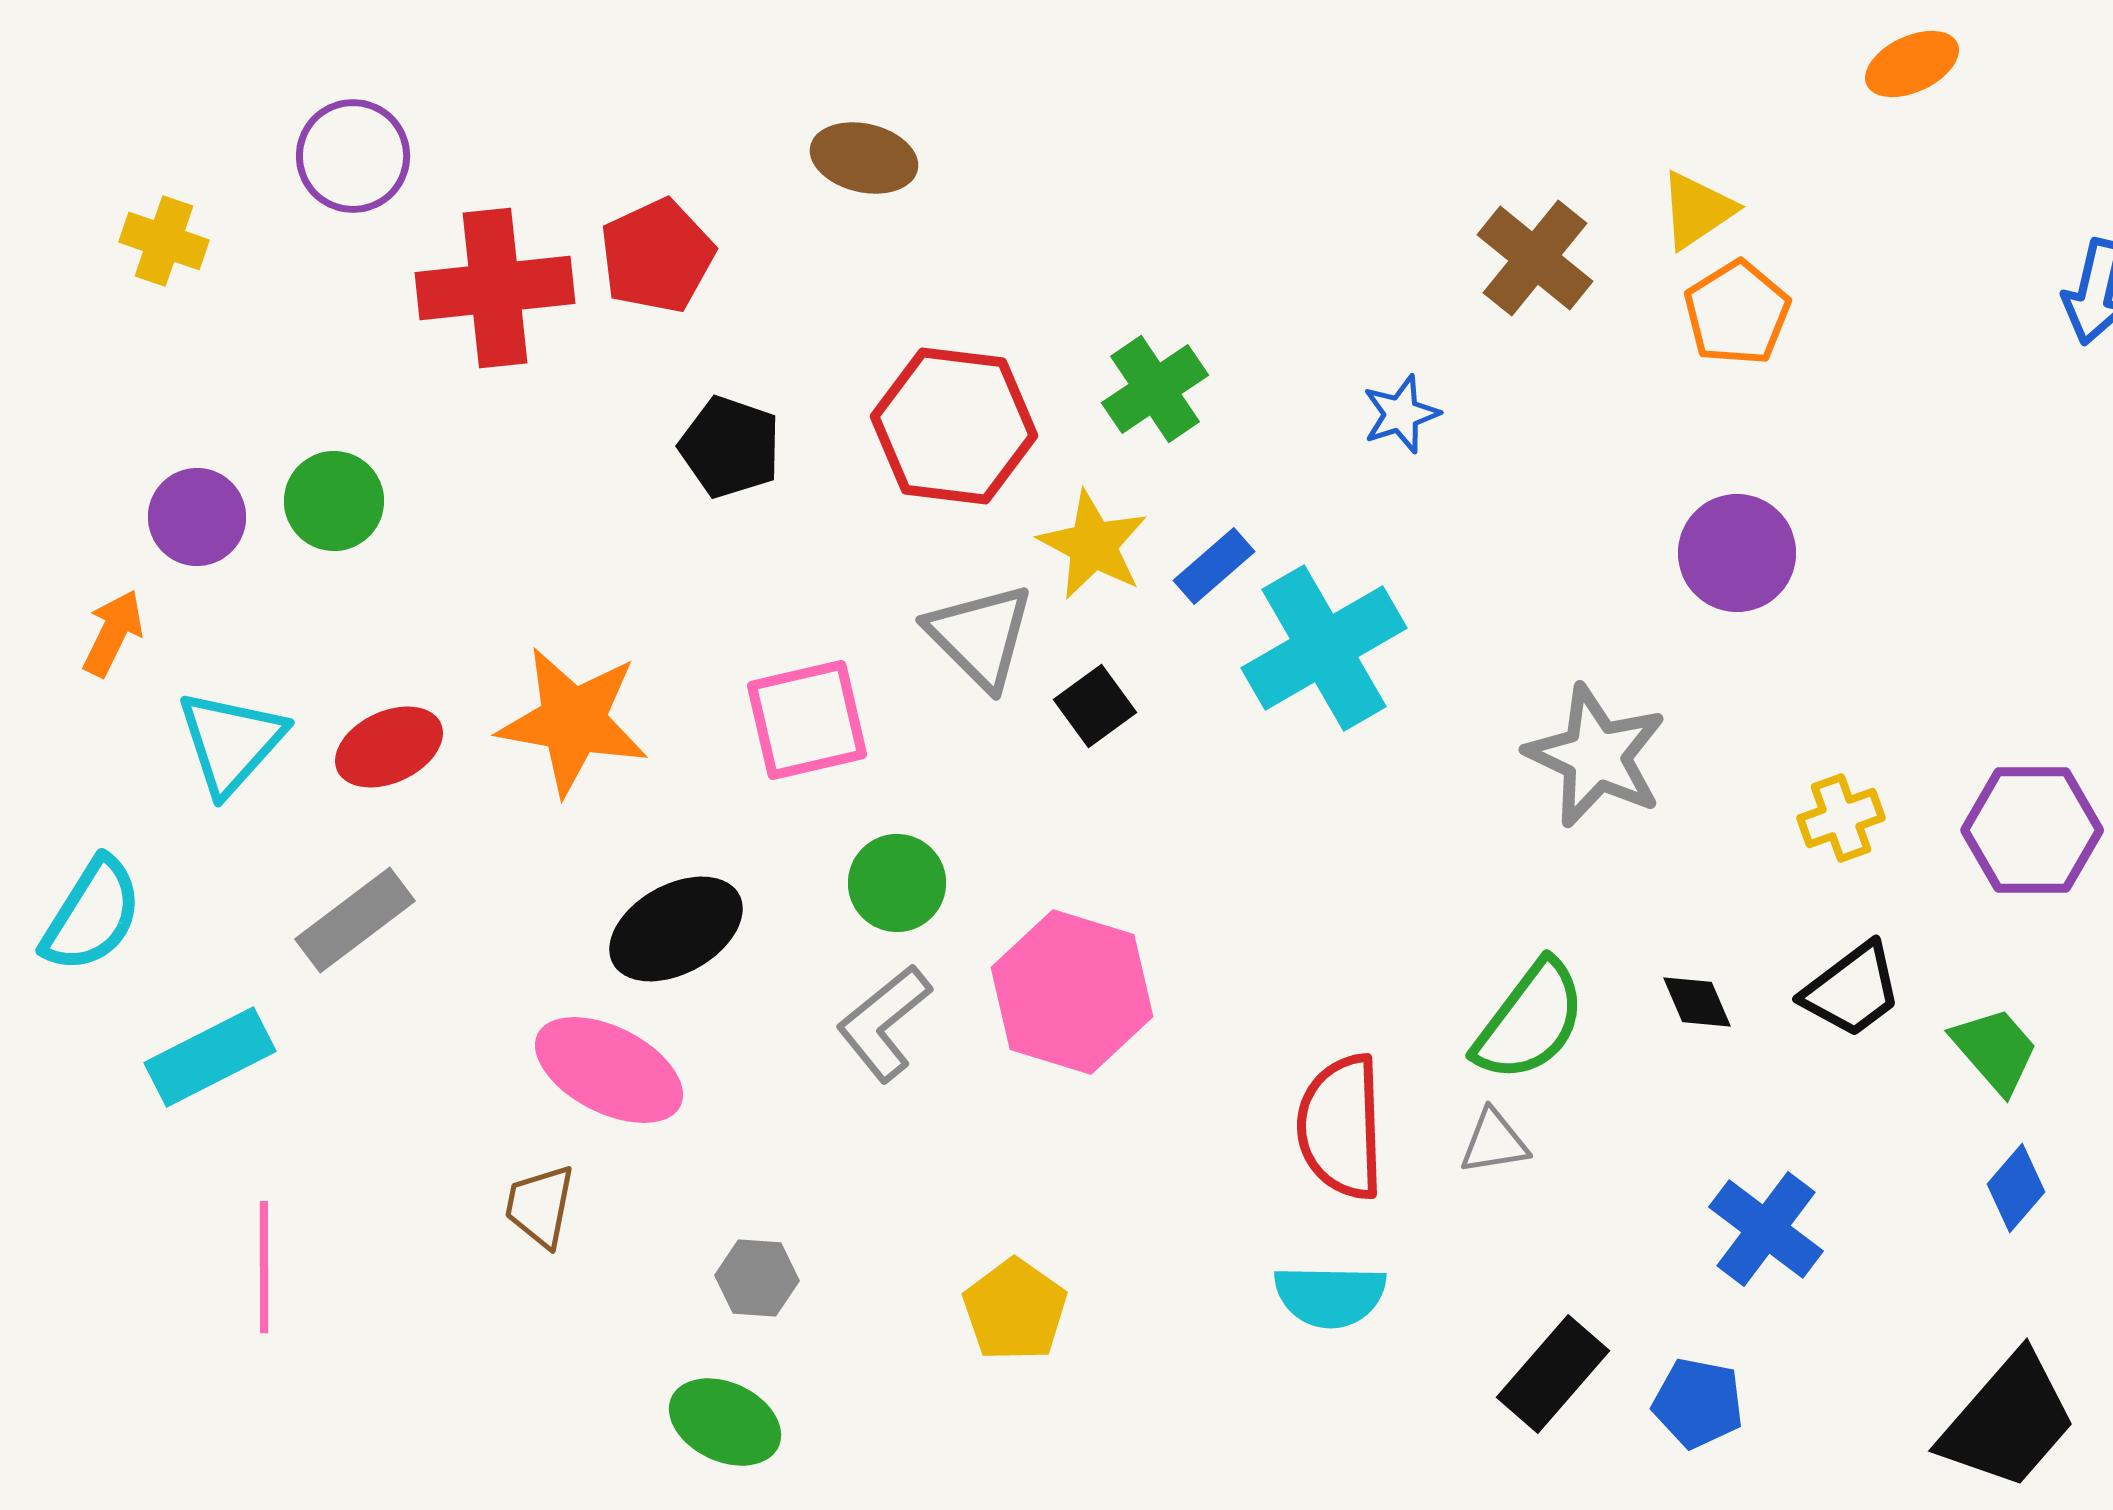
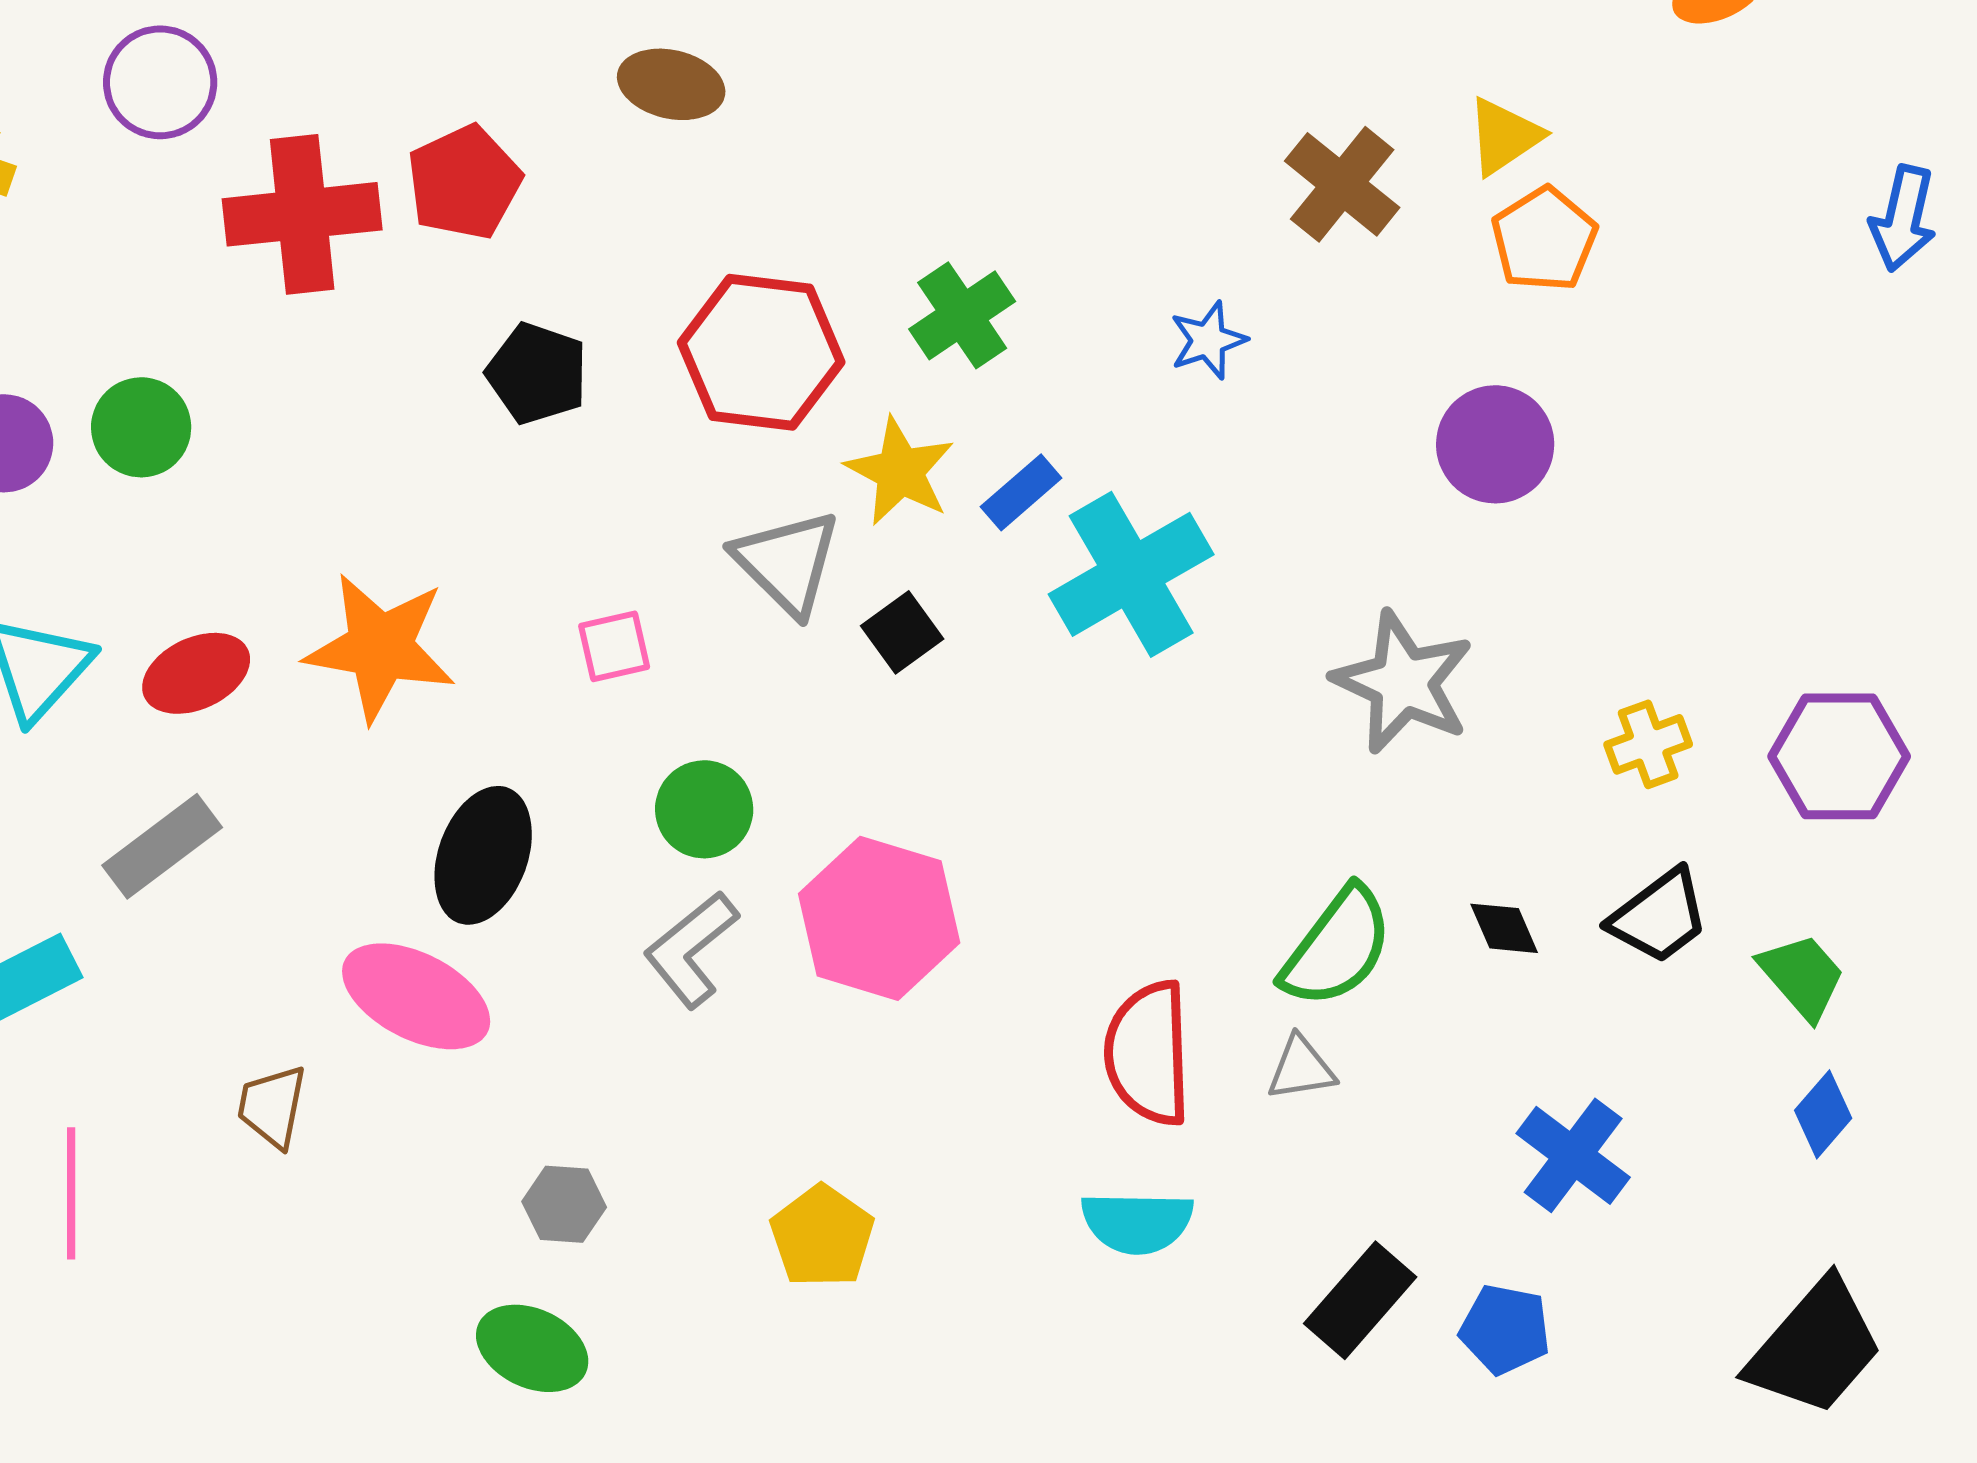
purple circle: (1737, 553) -> (1495, 444), moved
pink square: (807, 720) -> (614, 646), size x0.6
black ellipse: (676, 929) -> (483, 855), turned -41
brown trapezoid: (540, 1206) -> (272, 1106), moved

